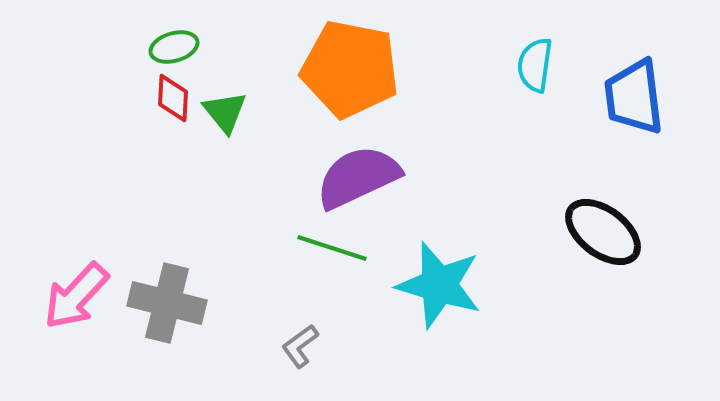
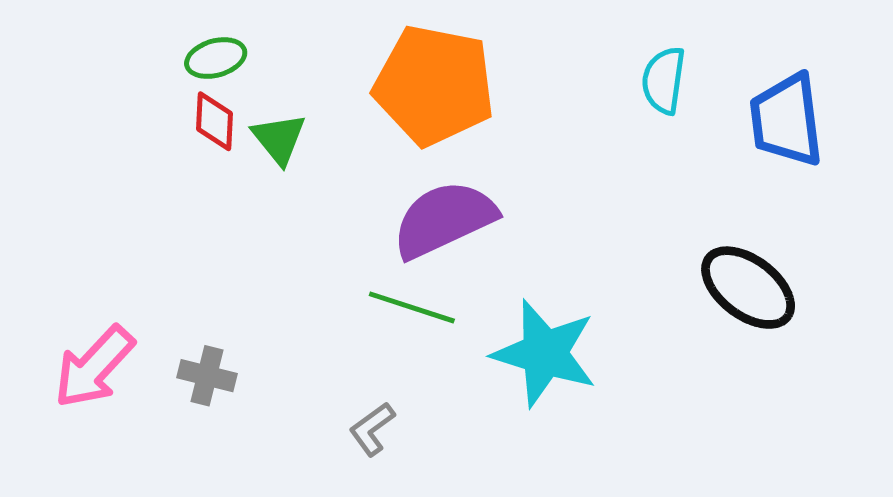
gray cross: (167, 303) -> (207, 376), size x0.6

